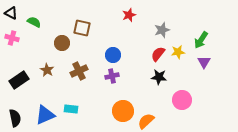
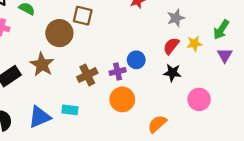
brown circle: (62, 43) -> (59, 33), size x1.5
blue circle: (113, 55) -> (136, 60), moved
brown star: (47, 70) -> (42, 65), size x1.5
brown cross: (79, 71) -> (87, 75), moved
orange circle: (123, 111) -> (122, 99), moved

